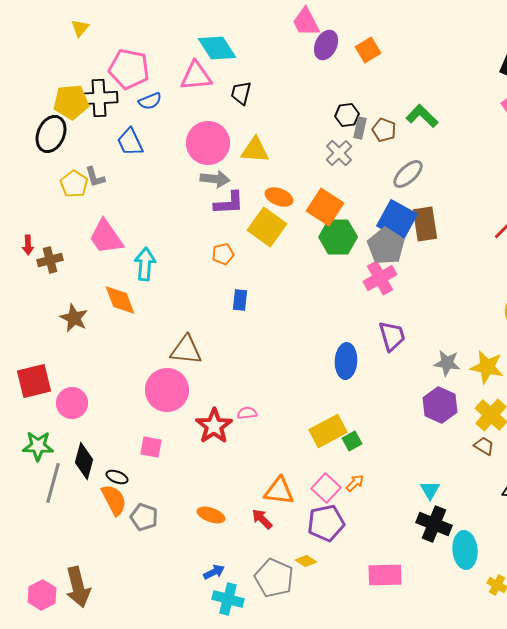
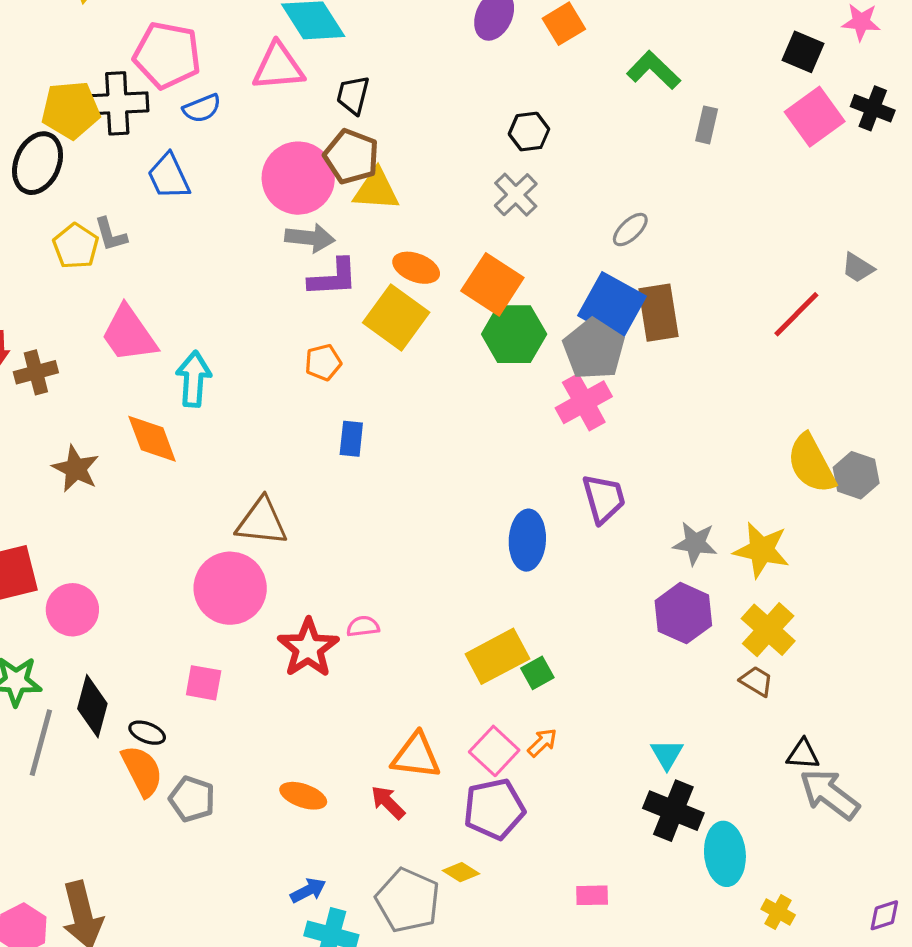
green L-shape: (422, 116) -> (654, 70), moved
gray rectangle: (360, 128) -> (707, 125), moved
brown pentagon: (384, 130) -> (351, 156), moved, size x1.4
gray ellipse: (408, 174) -> (630, 230), size x0.7
pink rectangle: (385, 575) -> (592, 895), size x0.6

